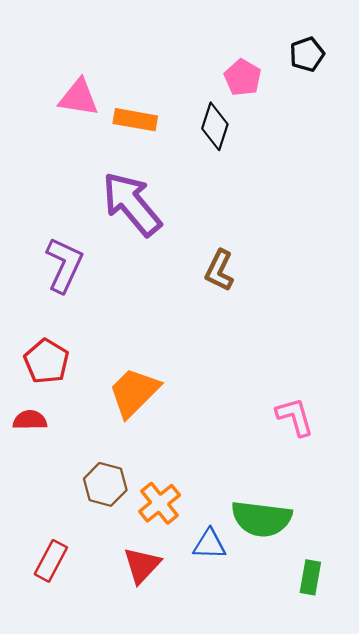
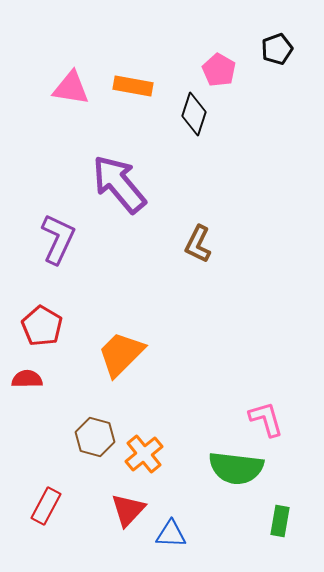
orange rectangle: (135, 120) -> (133, 86), moved
pink L-shape: (295, 417) -> (266, 419), moved
blue triangle: (209, 544) -> (171, 534), moved

